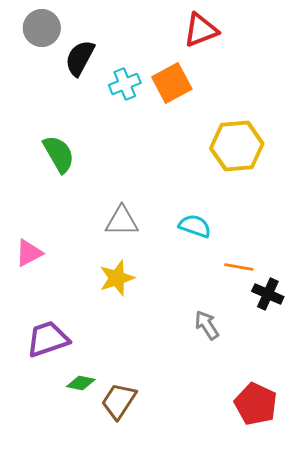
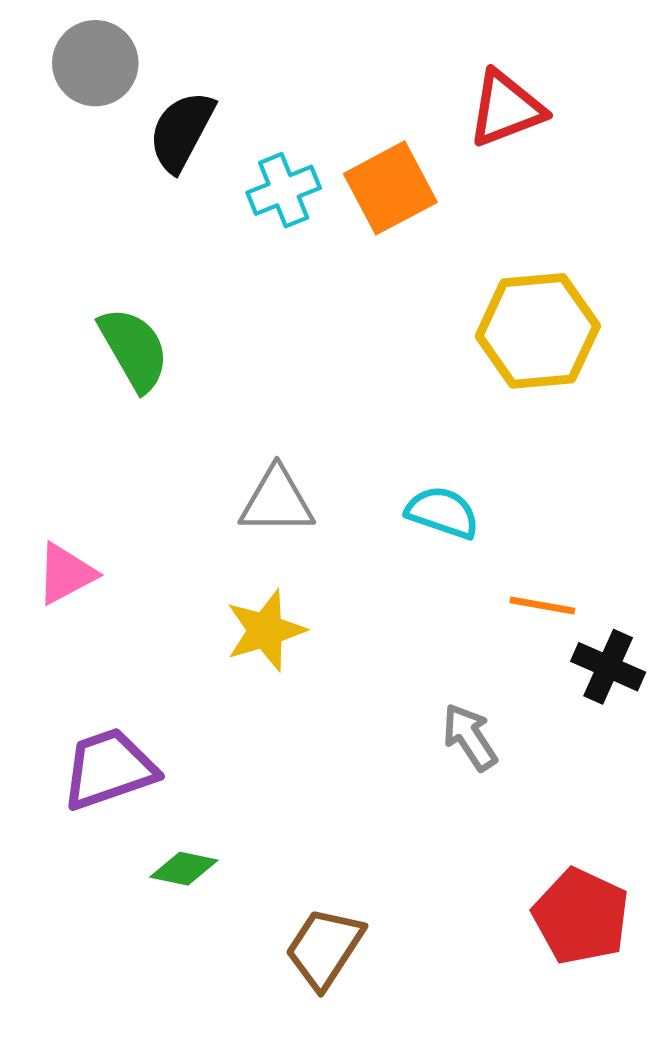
red triangle: (201, 30) -> (506, 109), moved
brown trapezoid: (119, 401) -> (324, 948), moved

